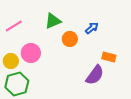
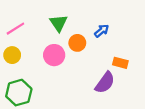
green triangle: (53, 21) -> (59, 23), turned -42
pink circle: (31, 53) -> (54, 55), moved
yellow circle: (11, 61) -> (12, 55), moved

